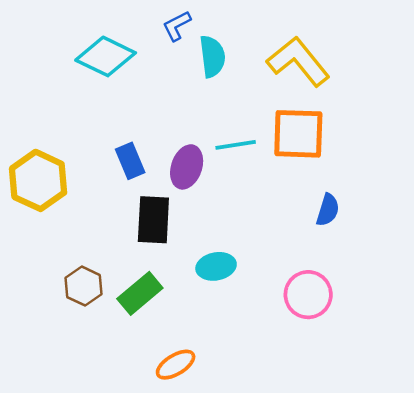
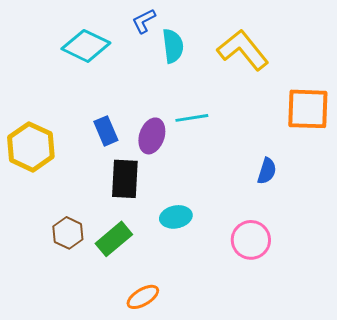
orange square: (298, 134) -> (308, 109), moved

